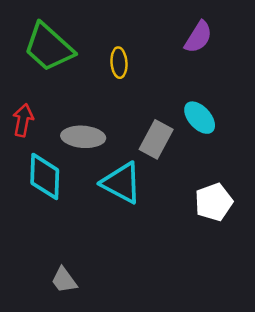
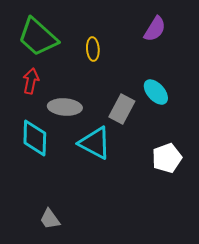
red arrow: (23, 120) -> (31, 81), moved

